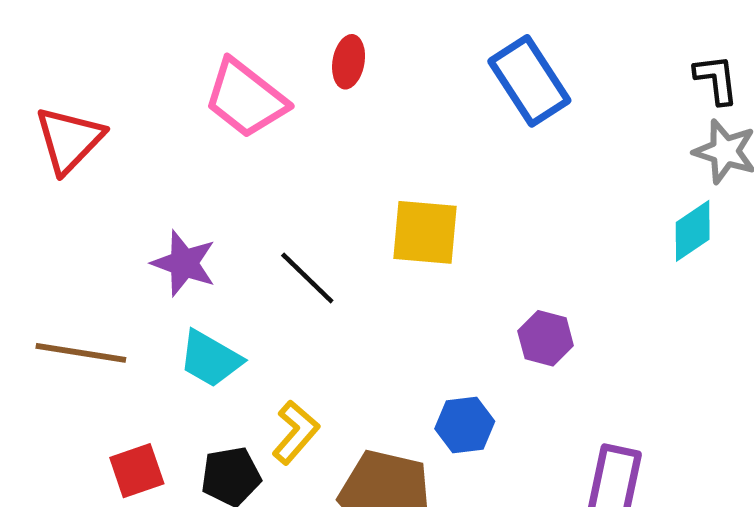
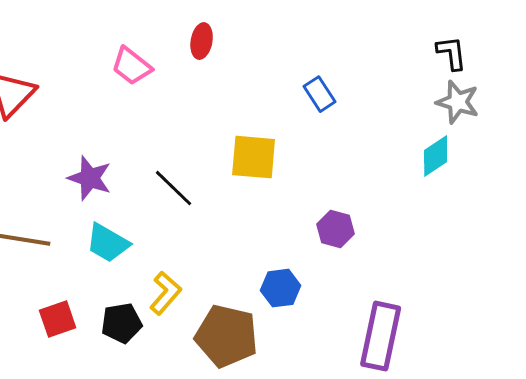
blue rectangle: (529, 81) -> (320, 94), moved, size x0.6
pink trapezoid: (246, 99) -> (132, 66), size x0.7

